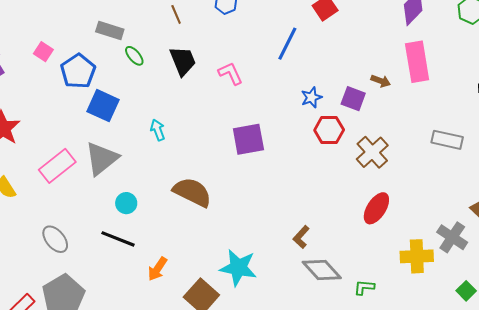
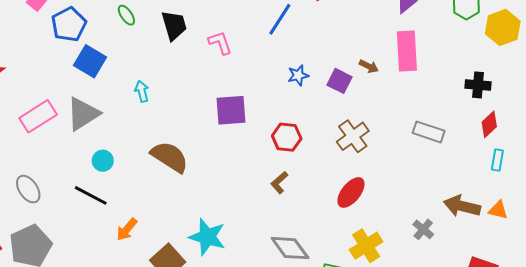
red hexagon: (329, 130) -> (287, 137), moved
brown L-shape: (301, 237) -> (279, 183), moved
gray cross: (452, 237) -> (423, 229), size x0.7
yellow cross: (417, 256) -> (366, 246), moved, turned -36

